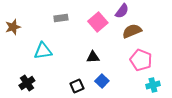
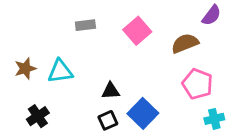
purple semicircle: (122, 11) -> (211, 15), moved
brown star: (13, 27) -> (25, 68), moved
black triangle: (93, 57) -> (111, 91), moved
blue square: (102, 81) -> (143, 113), size x1.5

